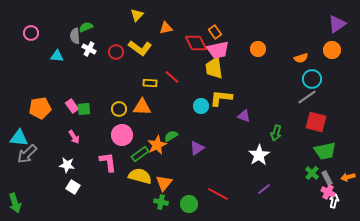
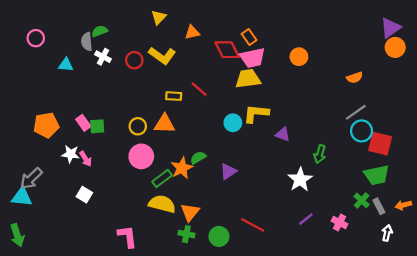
orange circle: (332, 50) -> (395, 47), moved
orange semicircle: (301, 58) -> (355, 78), moved
yellow trapezoid: (214, 68) -> (248, 79), turned 90
cyan circle: (312, 79) -> (362, 131), moved
red square: (316, 122) -> (380, 144), moved
cyan triangle: (19, 138) -> (22, 197), moved
pink L-shape: (108, 162) -> (127, 236), moved
white star: (67, 165) -> (71, 154), moved
white square: (73, 187) -> (84, 195), moved
pink cross: (328, 192) -> (340, 222), moved

